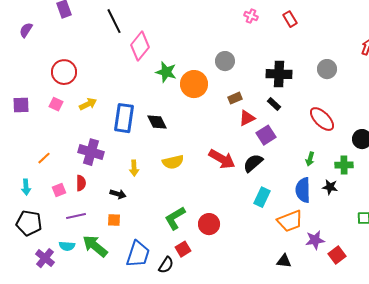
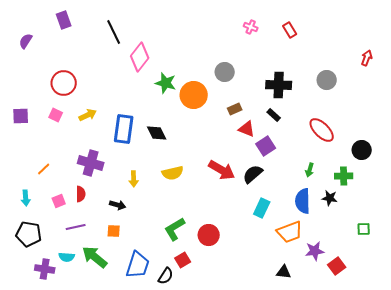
red triangle: (247, 118) -> (247, 129), turned 48
purple cross: (45, 258) -> (45, 269), turned -30

